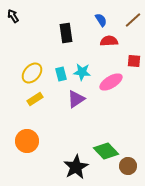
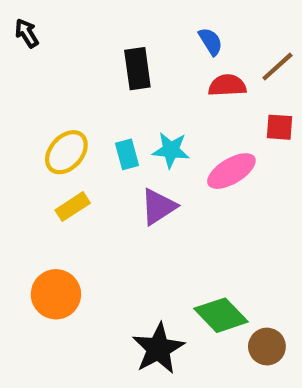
brown line: (133, 20) -> (277, 67), moved

